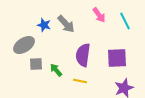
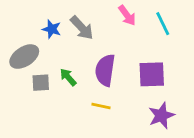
green arrow: (56, 70) -> (68, 77), moved

